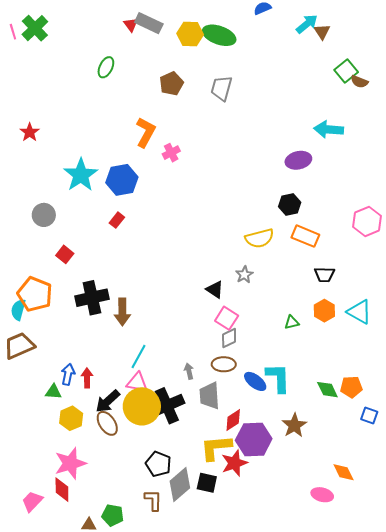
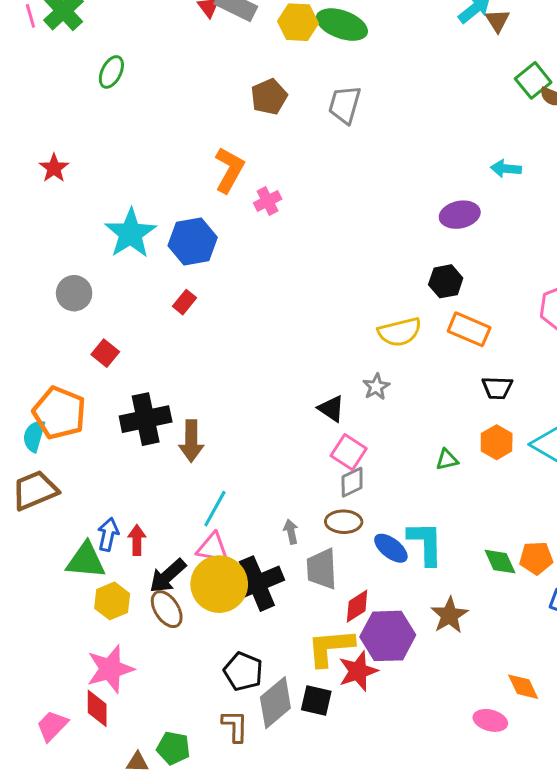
green ellipse: (106, 67) -> (111, 72), moved
cyan arrow: (329, 129) -> (506, 169), size x0.7
green triangle: (53, 392) -> (86, 561), size x1.6

